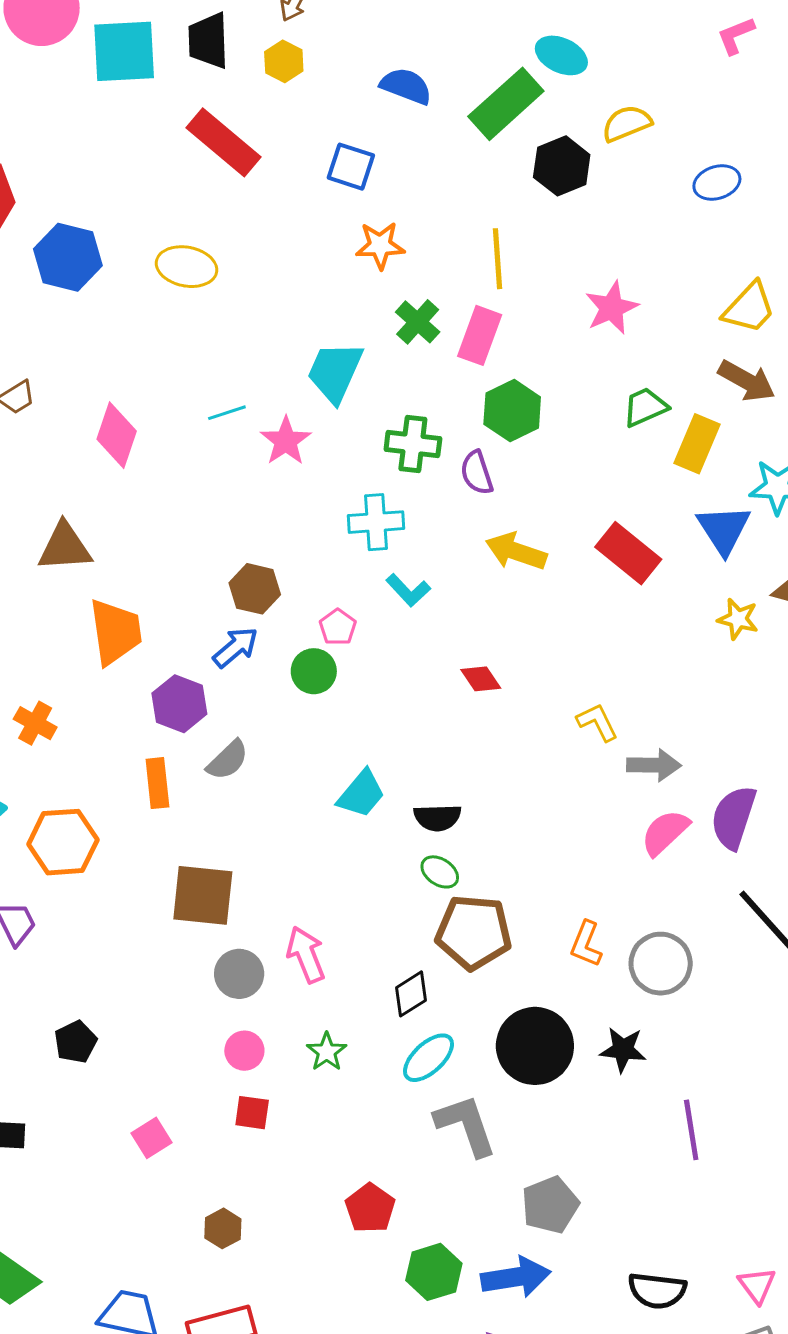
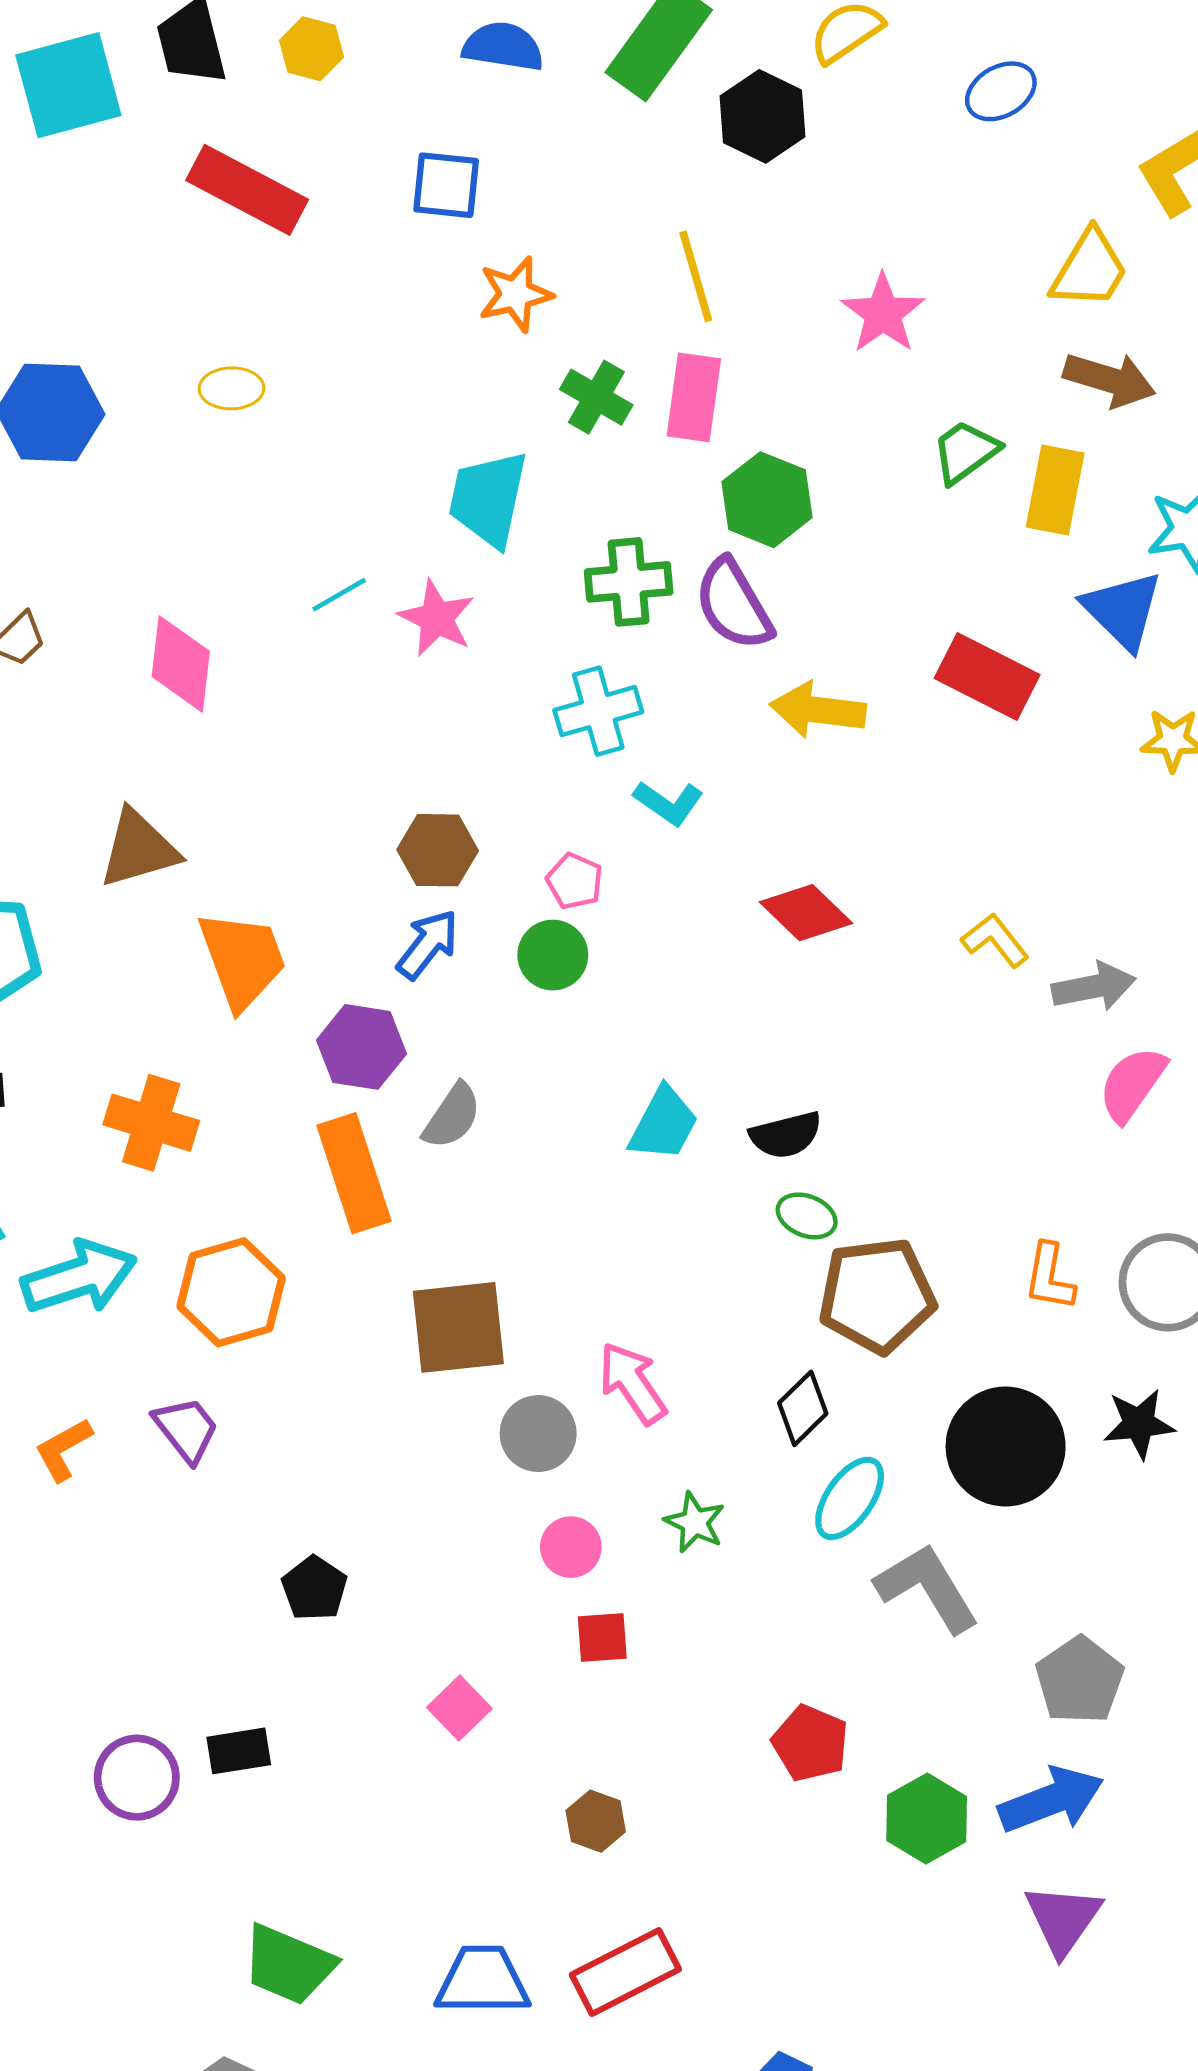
yellow ellipse: (187, 267) -> (232, 388), size x0.7
purple semicircle: (477, 473) -> (734, 604), size x1.4
red diamond: (481, 679) -> (806, 913), size x1.4
orange cross: (35, 723) -> (151, 1123), size x1.4
orange rectangle: (157, 783) -> (354, 1173), size x1.5

